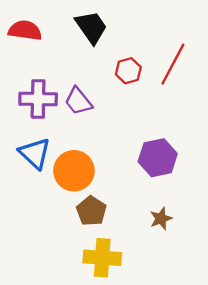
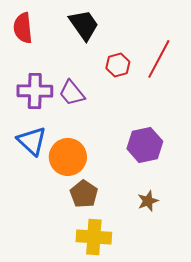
red semicircle: (25, 30) -> (23, 28), turned -104

